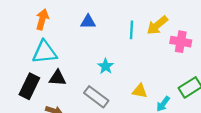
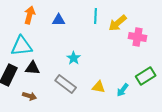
orange arrow: (42, 19) -> (30, 15), moved
cyan line: (131, 30) -> (96, 16), moved
yellow triangle: (140, 91) -> (99, 87), moved

